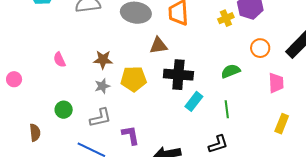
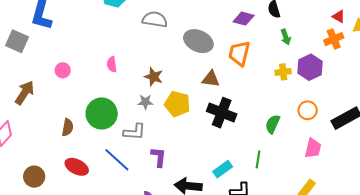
green semicircle: (231, 71) -> (273, 124), turned -60
cyan rectangle: (194, 101) -> (223, 169), moved
green circle: (64, 110) -> (102, 114), size x1.8

